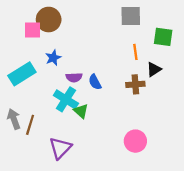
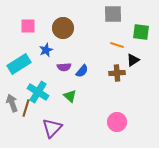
brown circle: (49, 20) -> (63, 28), moved
orange line: (135, 52) -> (117, 45), turned -64
blue semicircle: (95, 82) -> (82, 71), turned -112
cyan cross: (66, 99) -> (38, 92), moved

